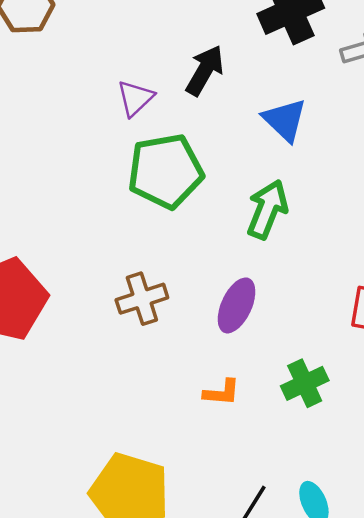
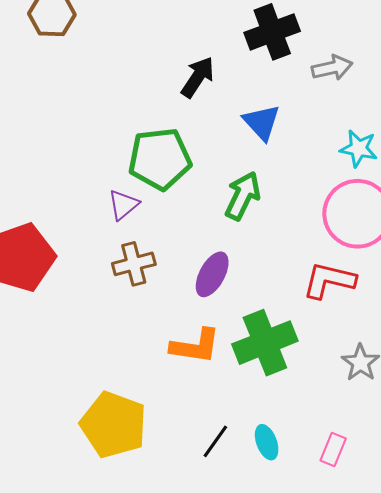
purple triangle: (135, 98) -> (123, 205), moved
green cross: (305, 383) -> (265, 343), size x1.6
orange L-shape: (222, 393) -> (195, 346), size x1.6

